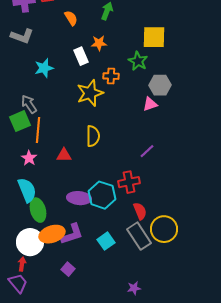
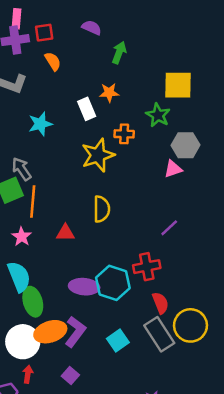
orange semicircle: (71, 18) -> (53, 61), moved
purple L-shape: (72, 234) -> (75, 332), turned -35
red arrow: (22, 264) -> (28, 374), moved

